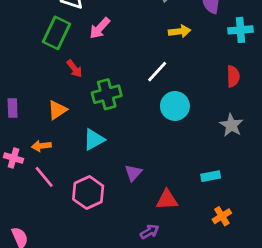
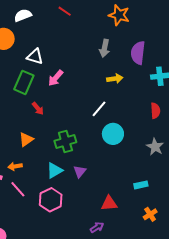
green cross: (107, 94) -> (65, 141), moved
cyan triangle: (94, 139) -> (55, 170), moved
purple triangle: (133, 173) -> (80, 172), moved

